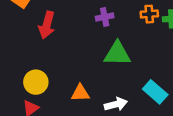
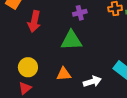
green triangle: (117, 54) -> (71, 40), moved

